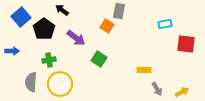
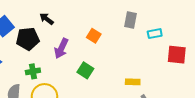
gray rectangle: (119, 11) -> (131, 20), moved
black pentagon: (44, 29) -> (28, 39), turned 30
purple arrow: (76, 38) -> (61, 48), turned 78

